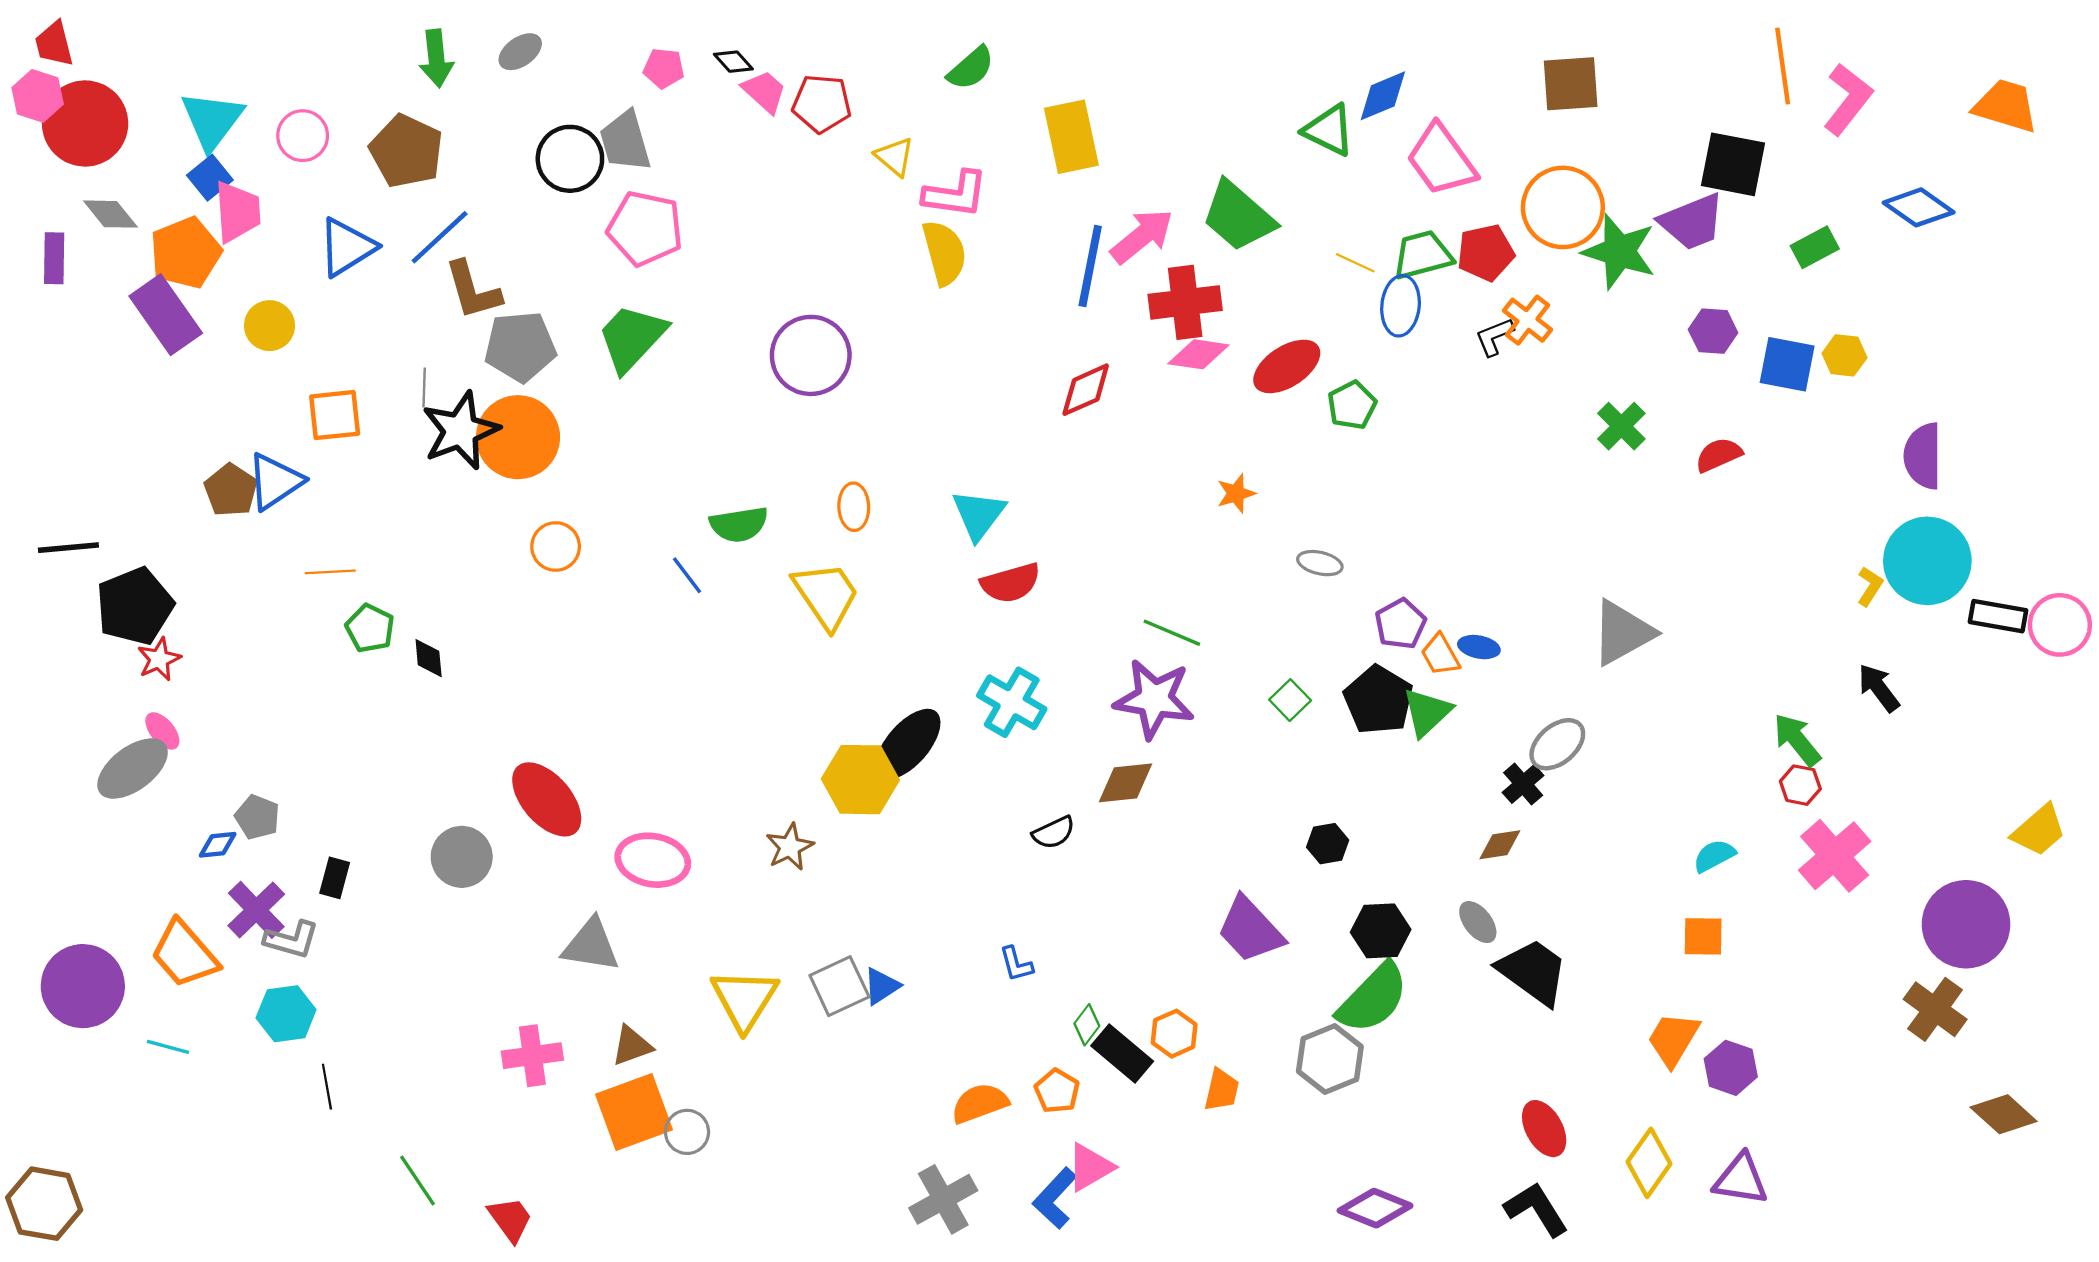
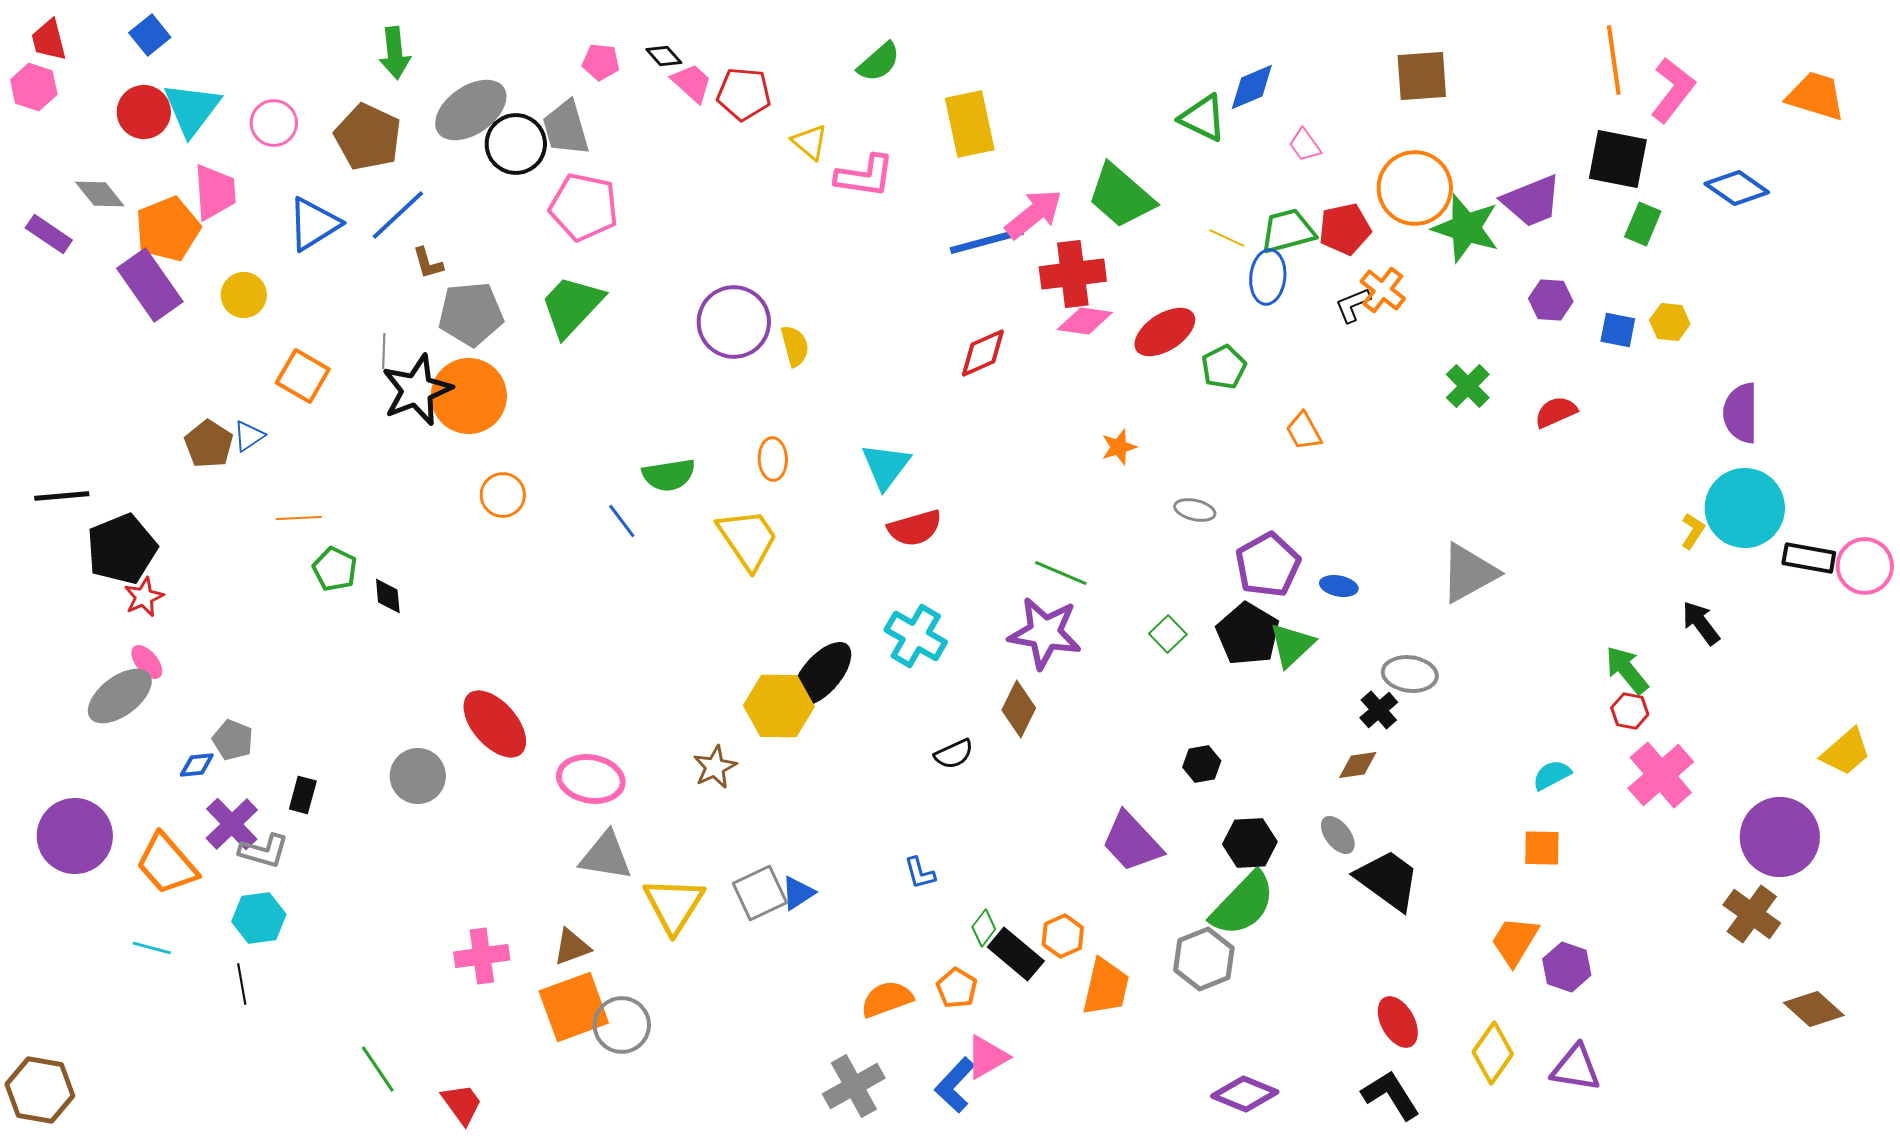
gray ellipse: (520, 52) -> (471, 110), moved, size x1.8
red circle: (85, 123) -> (144, 112), moved, size x0.7
pink trapezoid: (1441, 160) -> (1305, 145), size x0.5
black square: (1733, 164) -> (1618, 159), moved
blue square: (210, 178) -> (150, 35), moved
green rectangle: (1815, 247) -> (1643, 224), turned -39
yellow semicircle: (944, 253) -> (795, 346), moved, size x0.7
purple rectangle: (54, 258) -> (49, 234), turned -57
blue line: (1090, 266) -> (987, 241), turned 64
brown L-shape: (473, 290) -> (428, 263), size x0.6
blue square: (1787, 364) -> (1618, 330), size x0.7
orange square: (335, 415) -> (303, 376), turned 36
blue triangle: (275, 481) -> (249, 436), size x0.6
purple pentagon: (1401, 624) -> (1268, 565), size x1.4
orange trapezoid: (1440, 655) -> (1304, 431), moved
gray ellipse: (1557, 744) -> (1410, 674), turned 48
brown diamond: (1125, 783) -> (1019, 709), turned -58
gray triangle: (591, 945) -> (606, 856), moved
purple circle: (83, 986) -> (75, 836), moved
black line: (327, 1087) -> (242, 984), moved
orange trapezoid: (1222, 1090) -> (1106, 987), size x1.5
gray circle: (687, 1132) -> (622, 1025), size x1.4

